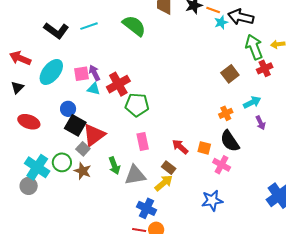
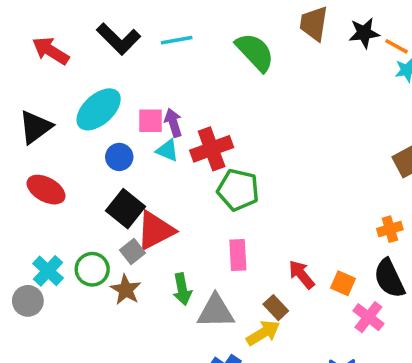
red arrow: (20, 58) -> (51, 51), moved
black triangle: (17, 87) -> (35, 127), size x1.5
blue circle: (68, 109) -> (119, 157), moved
cyan cross: (37, 167) -> (48, 271), size x0.7

